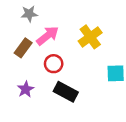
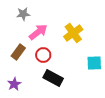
brown rectangle: (23, 48) -> (18, 52), moved
purple star: (26, 89) -> (14, 84), moved

